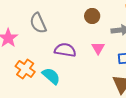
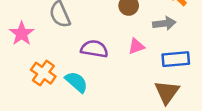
pink triangle: (98, 48) -> (136, 46), turned 40

